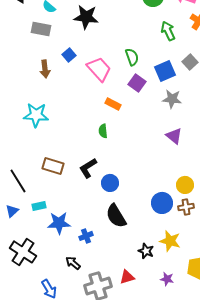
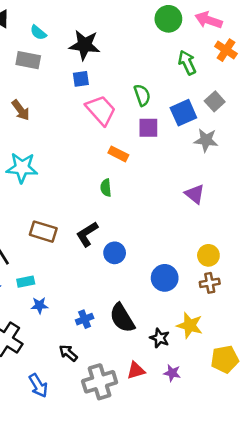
blue square: (69, 55) -> (81, 79), moved, turned 32
brown arrow: (45, 69) -> (21, 110), moved, turned -30
purple square: (137, 83) -> (148, 128), turned -36
gray star: (172, 99) -> (206, 140), moved
blue circle: (162, 203) -> (165, 278), moved
black semicircle: (116, 216) -> (122, 318), moved
blue star: (59, 223) -> (39, 305), moved, size x0.6
purple star: (167, 279) -> (172, 373), moved

